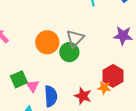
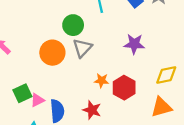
green circle: (69, 52) -> (73, 25), moved
pink triangle: (33, 86) -> (37, 100), turned 40
orange star: (104, 88) -> (102, 81), moved

